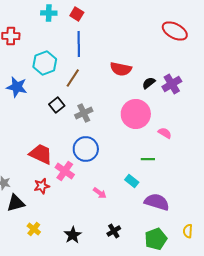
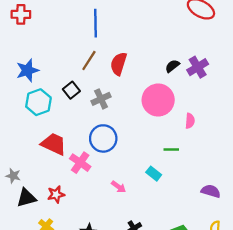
cyan hexagon: (45, 63) -> (38, 102), moved
red semicircle: (121, 69) -> (119, 64), moved, turned 95
blue star: (17, 87) -> (27, 70), turned -30
pink semicircle: (165, 133) -> (190, 121), turned 64
red star: (42, 186) -> (56, 194), moved
purple semicircle: (157, 202) -> (211, 191), moved, size x0.7

